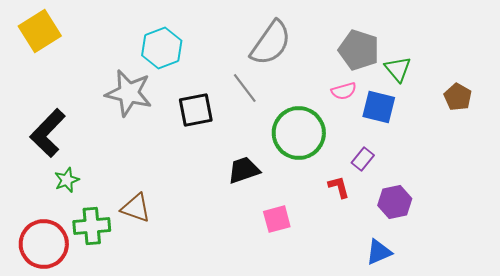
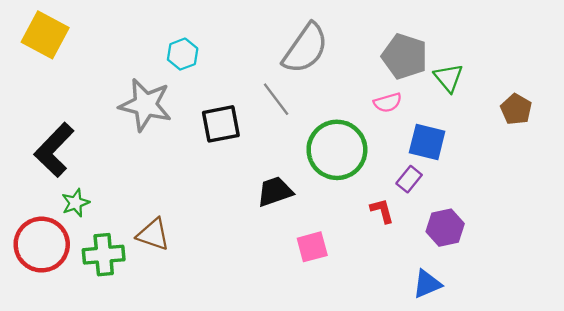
yellow square: (40, 31) -> (45, 35), turned -30
cyan hexagon: (162, 48) -> (183, 54), size x0.7
blue square: (379, 107) -> (427, 142), moved
red circle: (44, 244) -> (42, 245), moved

